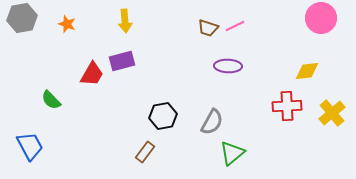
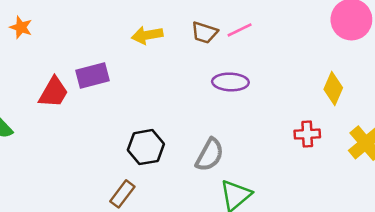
yellow arrow: (125, 21) -> (147, 35), moved, turned 85
yellow diamond: (307, 71) -> (333, 89), turned -60
red cross: (287, 106) -> (307, 134), size x0.7

